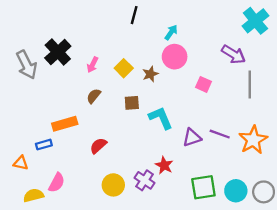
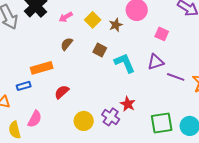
pink arrow: (92, 65) -> (66, 17), turned 32
brown square: (132, 103) -> (100, 50), turned 32
purple triangle: (192, 138) -> (156, 62), moved
red semicircle: (98, 146) -> (62, 92), moved
yellow semicircle: (34, 195) -> (15, 130), turned -90

